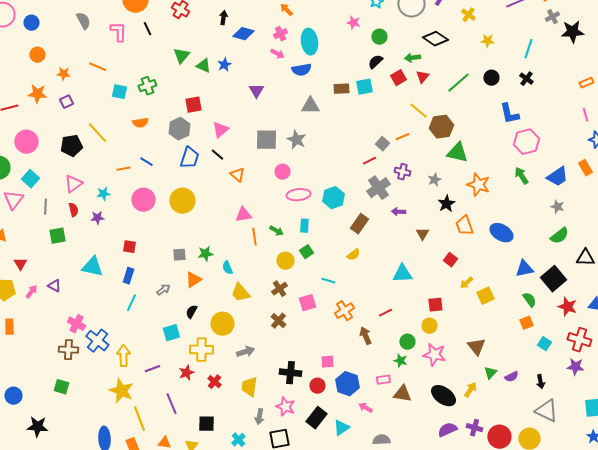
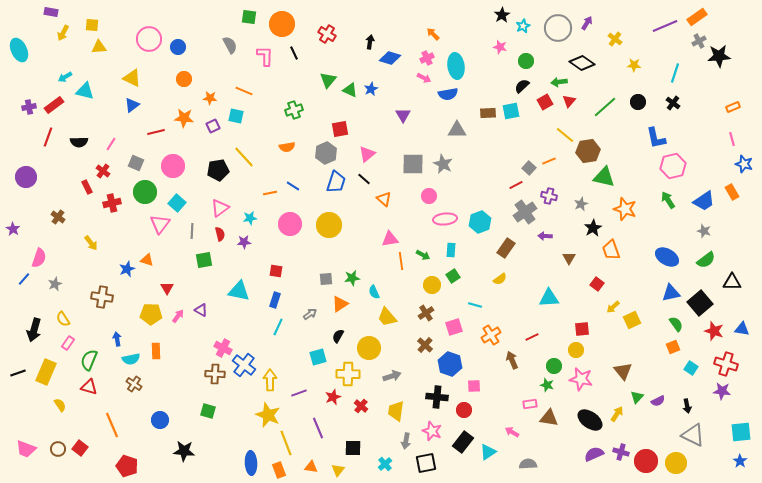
cyan square: (119, 92) -> (236, 116), moved
blue ellipse: (501, 233) -> (667, 257), moved
blue hexagon: (347, 384) -> (450, 364), moved

